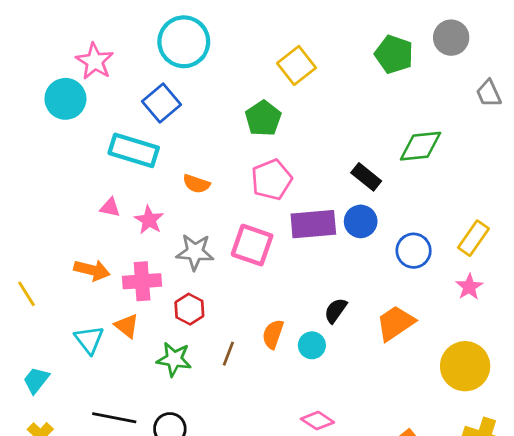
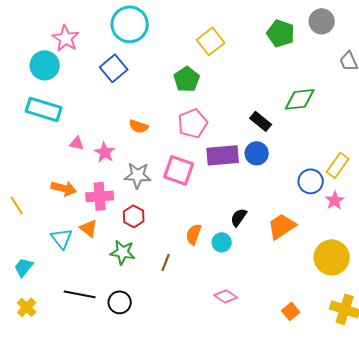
cyan rectangle: (134, 150) -> (44, 109), moved
blue circle: (414, 251) -> (311, 181), moved
brown line: (228, 354) -> (166, 262), moved

